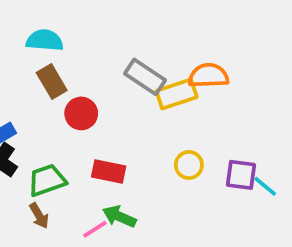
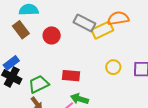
brown rectangle: (52, 81) -> (21, 30), moved
red circle: (81, 113) -> (52, 35), moved

